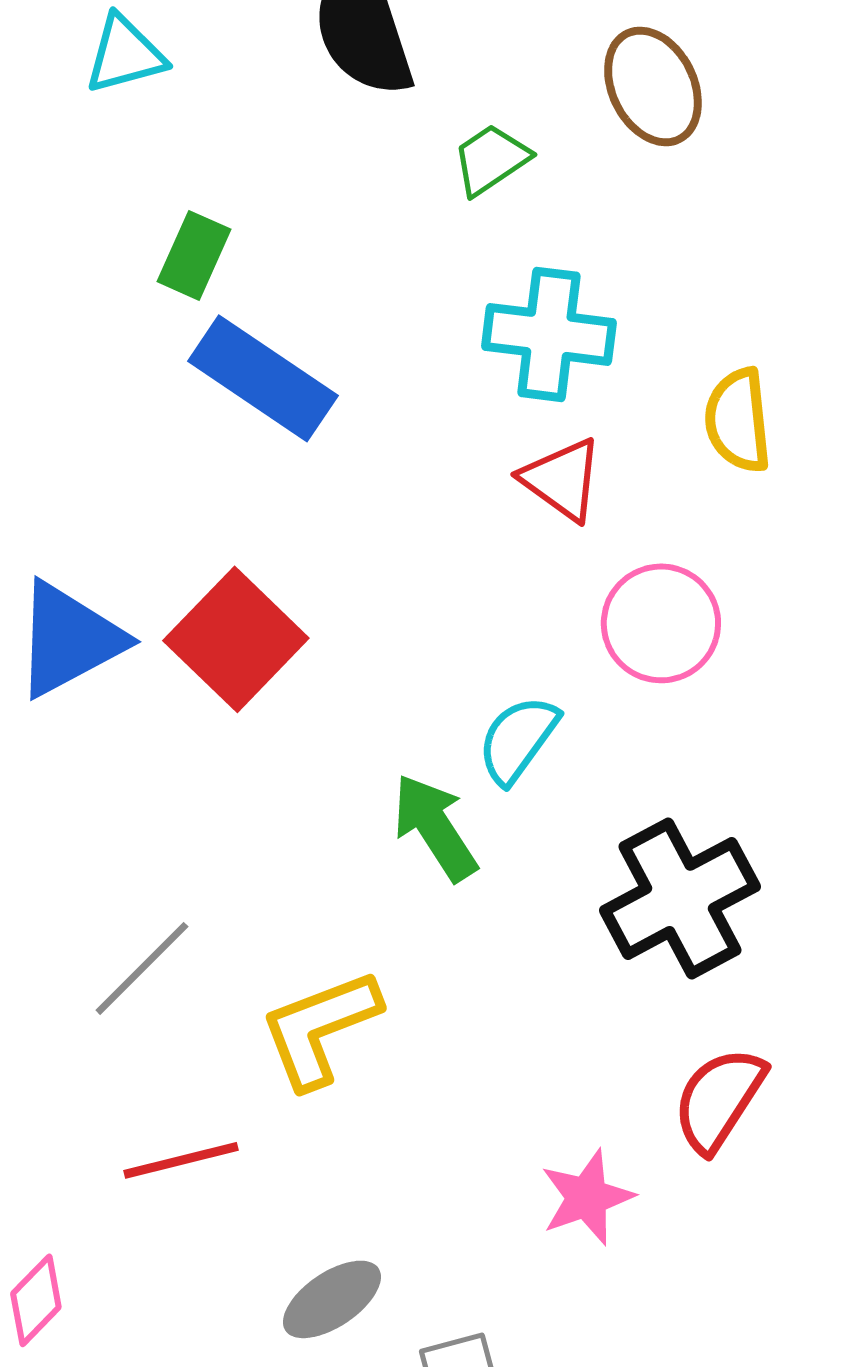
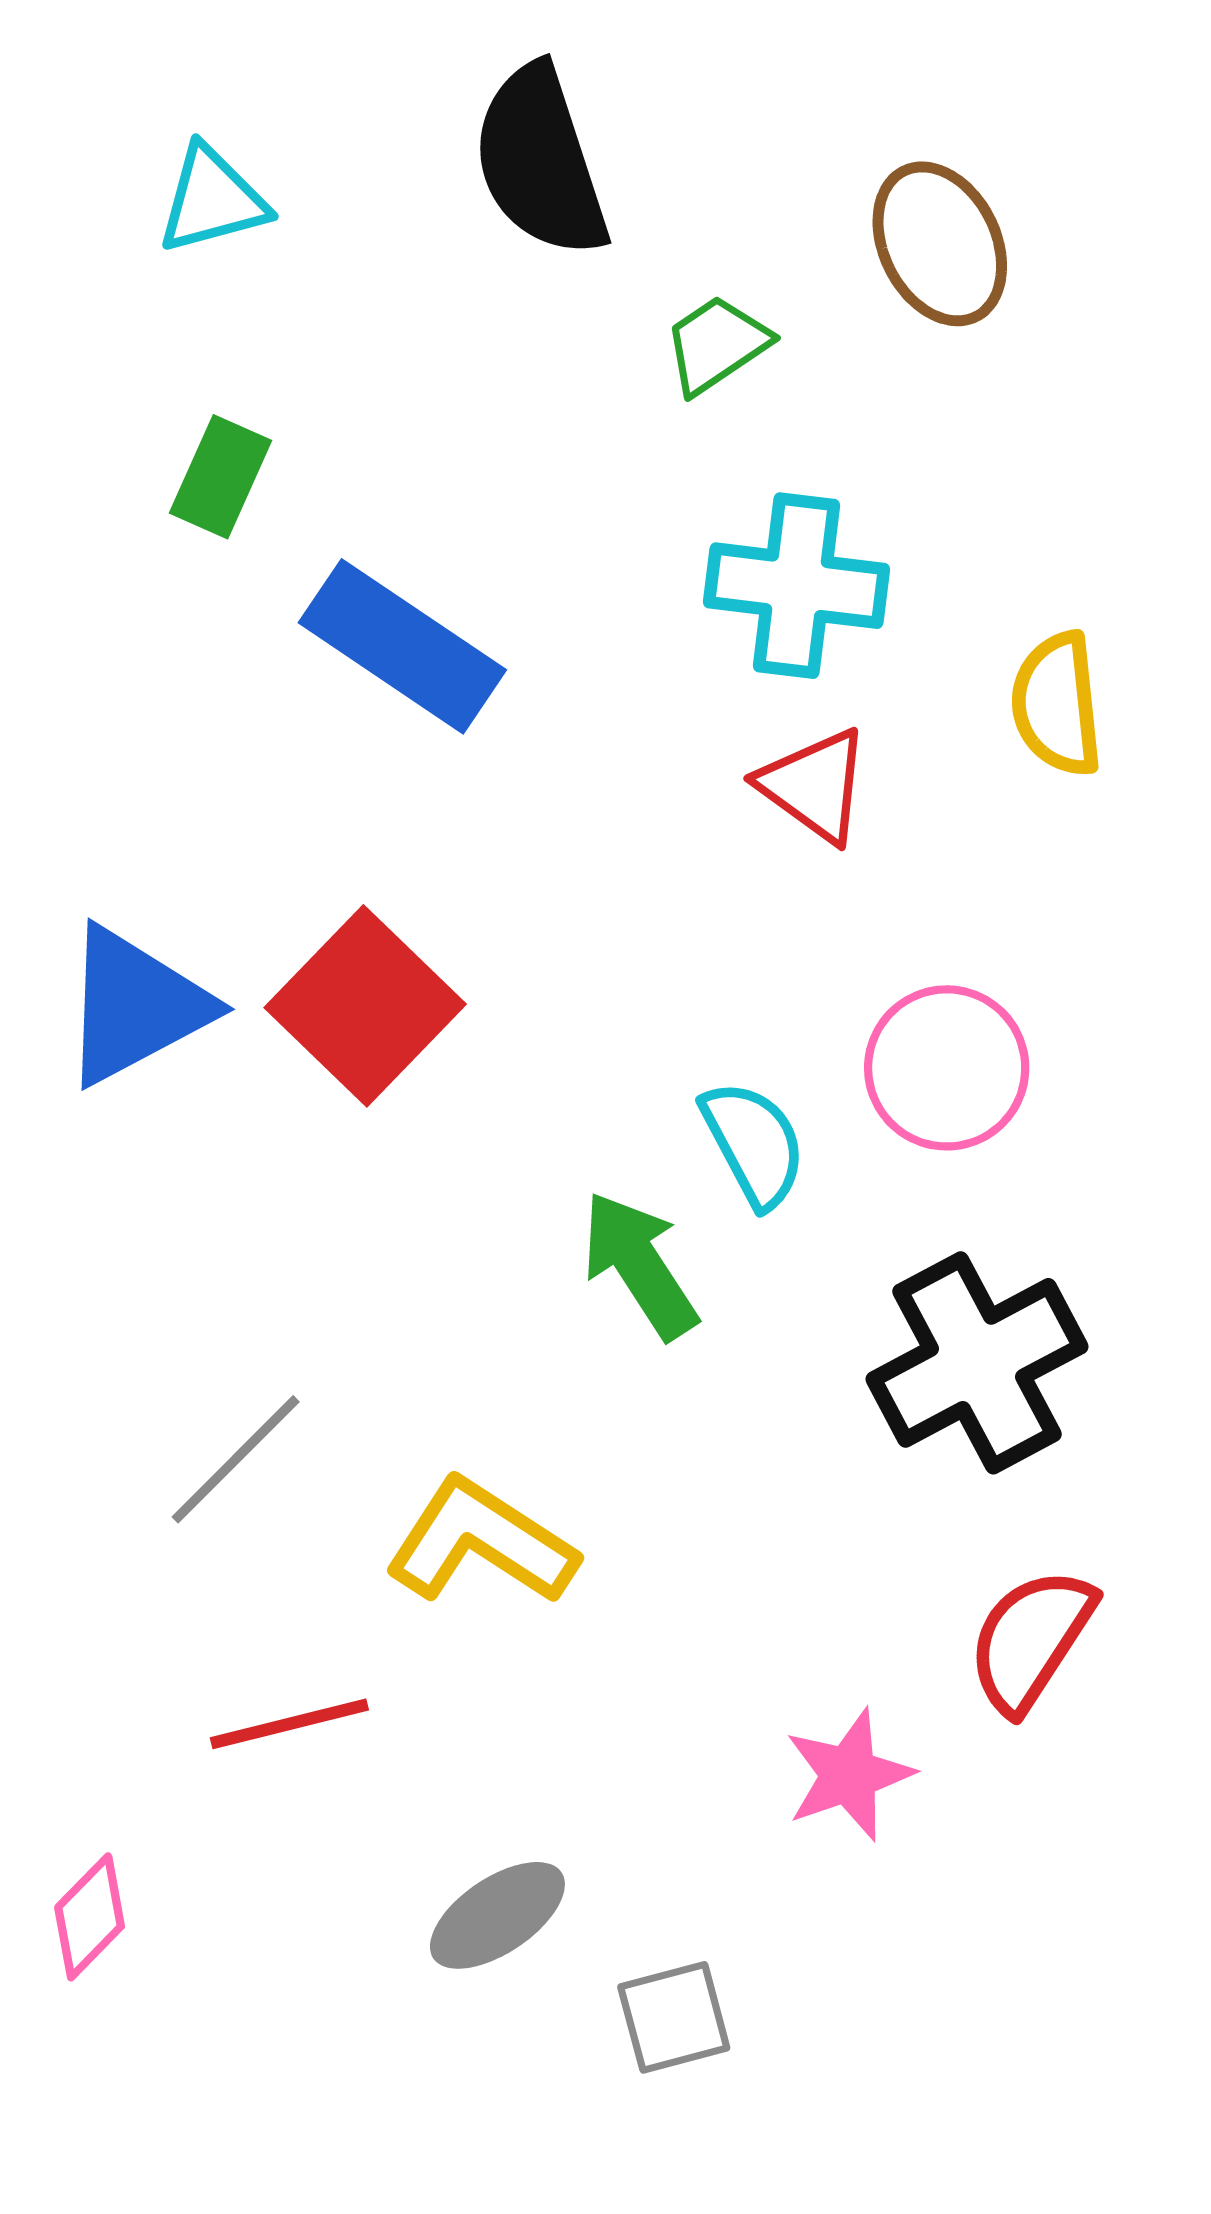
green rectangle: (194, 255) -> (220, 477), moved
pink circle: (661, 623) -> (947, 1068), moved
cyan semicircle: (518, 739) -> (754, 1144), turned 116
yellow L-shape: (320, 1028) -> (481, 1542), turned 54

